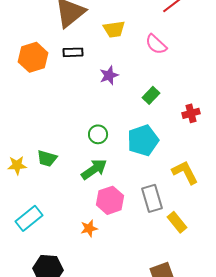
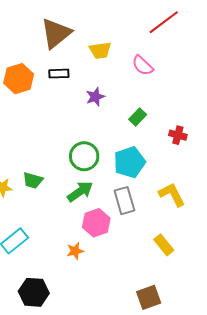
red cross: (191, 113) -> (178, 135), turned 30
green circle: (98, 134) -> (84, 156), size x1.5
gray rectangle: (152, 198) -> (124, 201), moved

